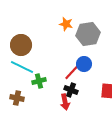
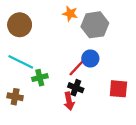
brown circle: (21, 45) -> (20, 25), moved

